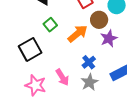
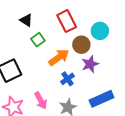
green square: (50, 25) -> (38, 40), moved
blue cross: (89, 62) -> (67, 79), moved

